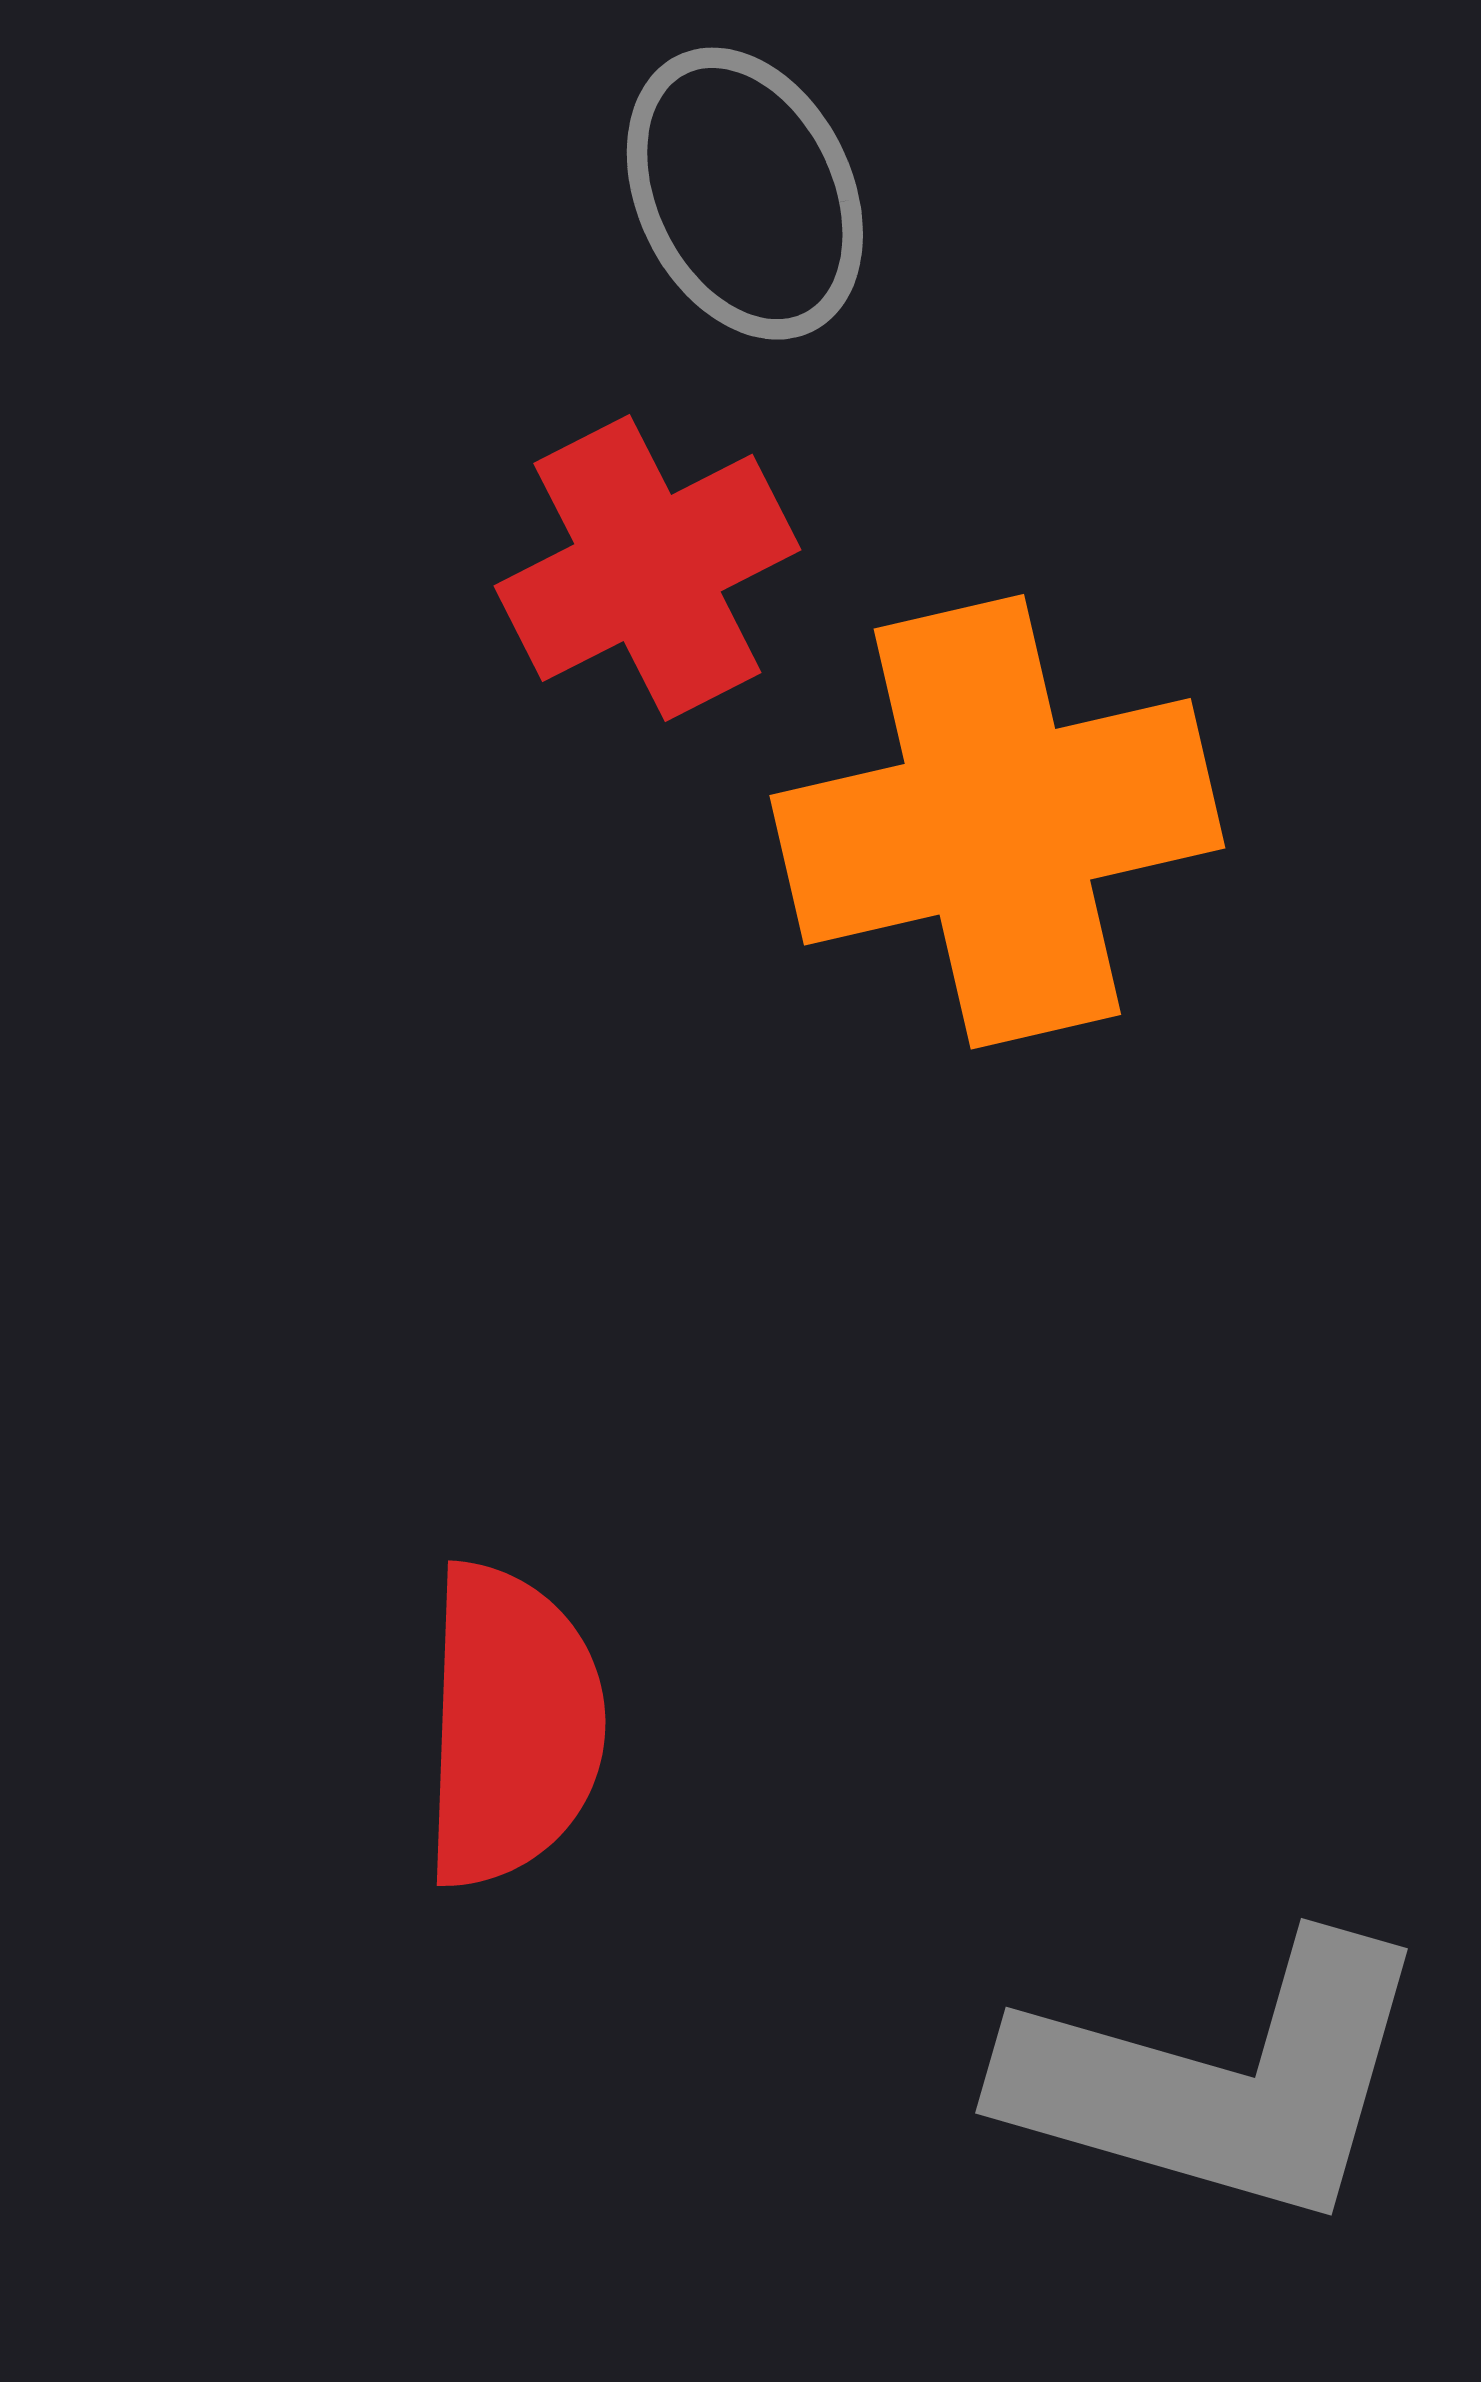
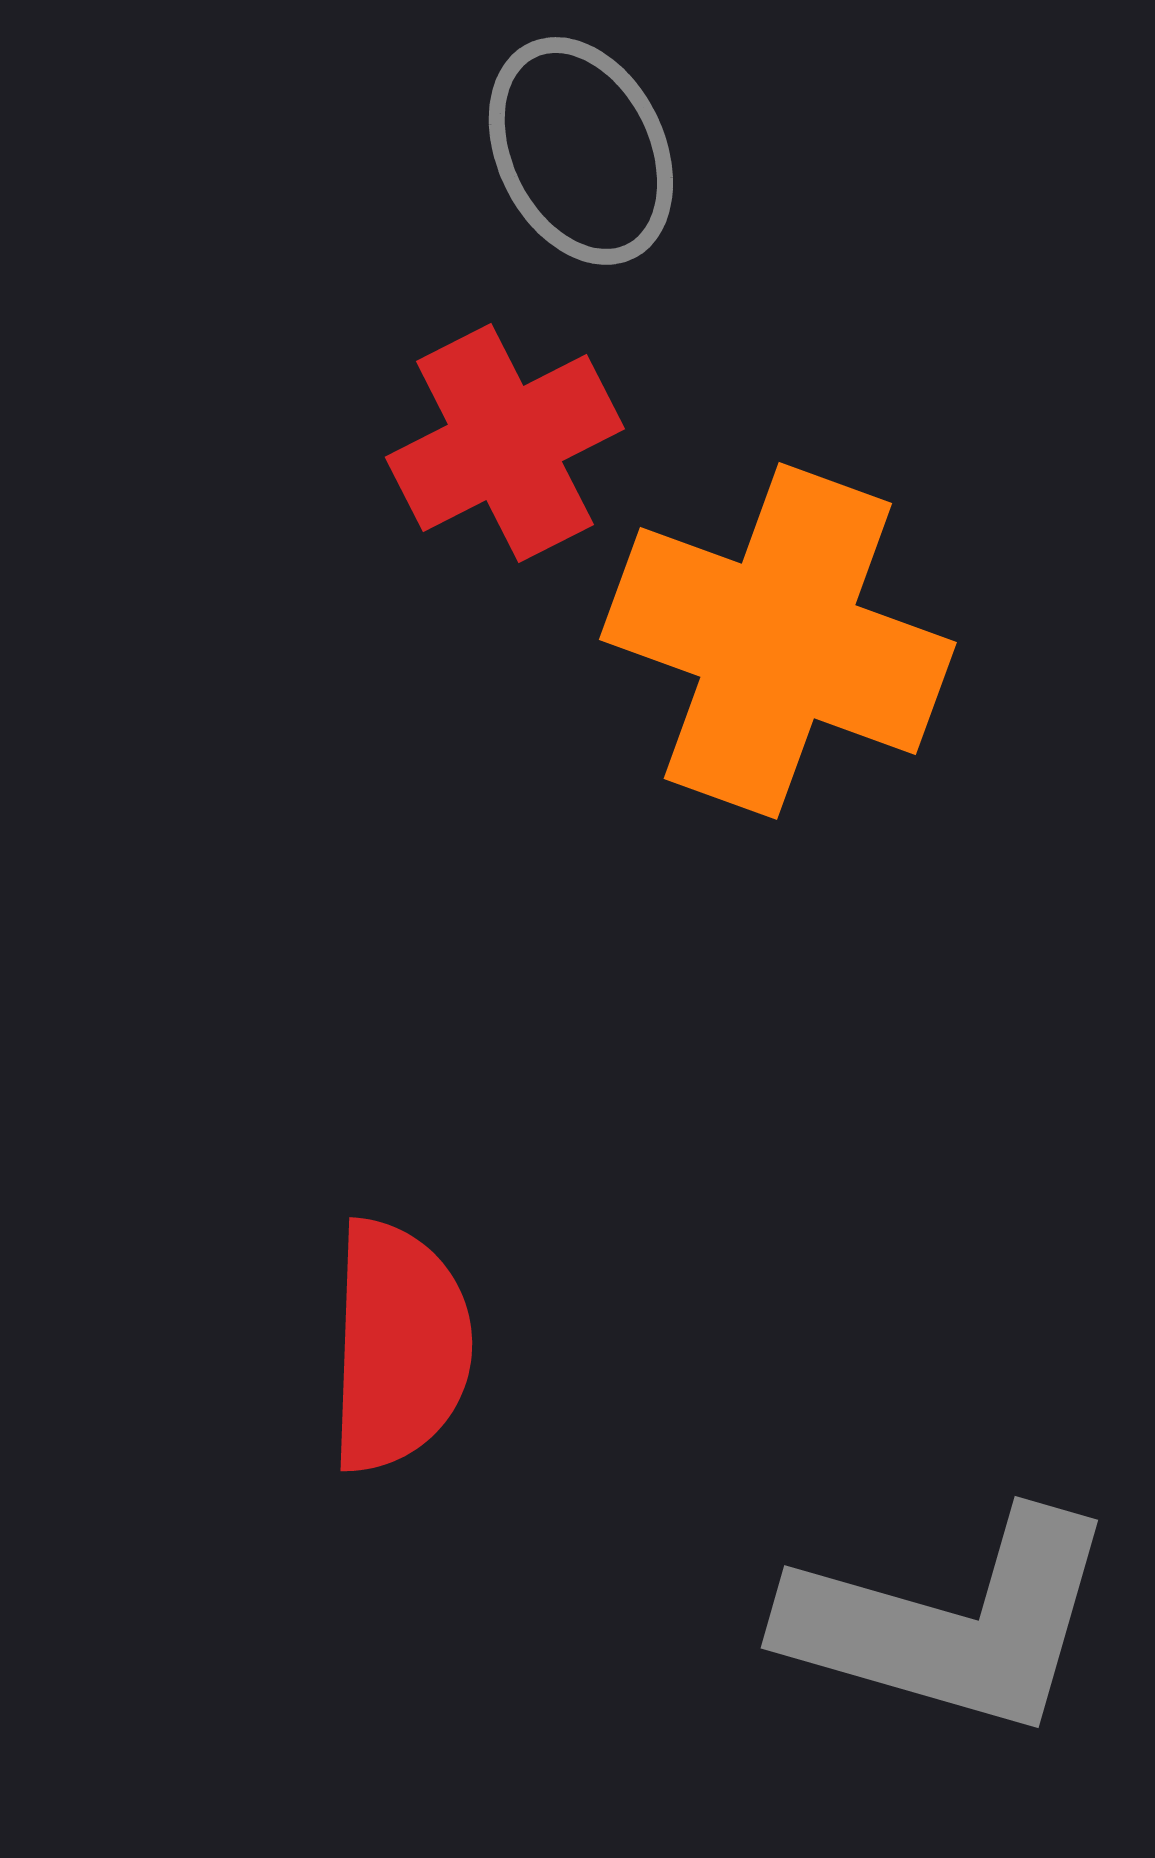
orange cross: (997, 822) -> (778, 641), turned 33

